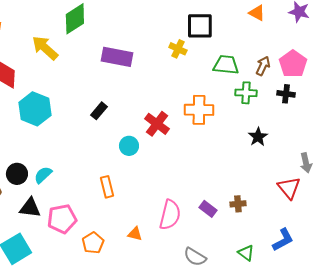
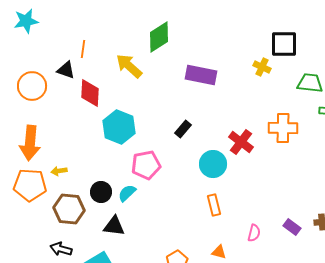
cyan circle: (129, 146) -> (213, 164), size x1.4
orange rectangle: (107, 187) -> (214, 205), moved
pink semicircle: (170, 215) -> (254, 233), size x0.6
pink pentagon: (62, 219) -> (146, 165), moved

